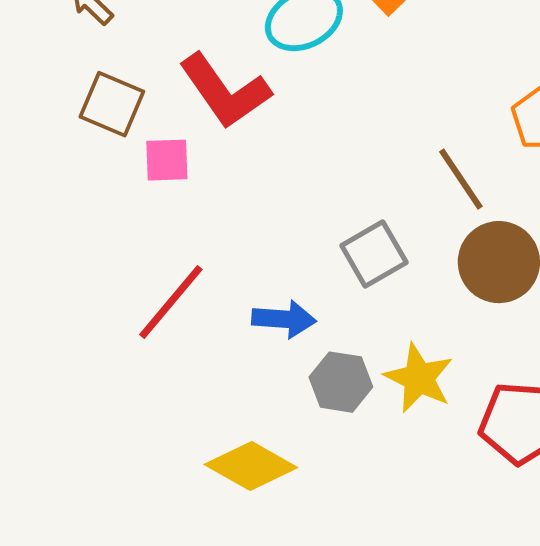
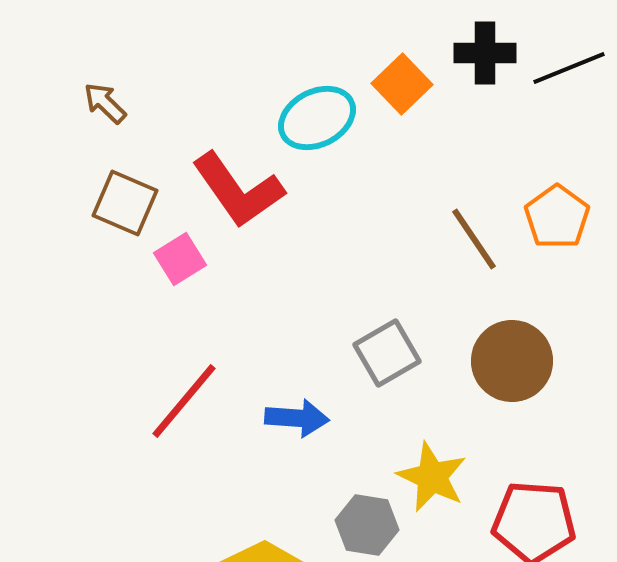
pink square: (167, 160) -> (180, 259), turned -30
brown line: (461, 179) -> (474, 239), moved
gray hexagon: (341, 382) -> (367, 525), moved

